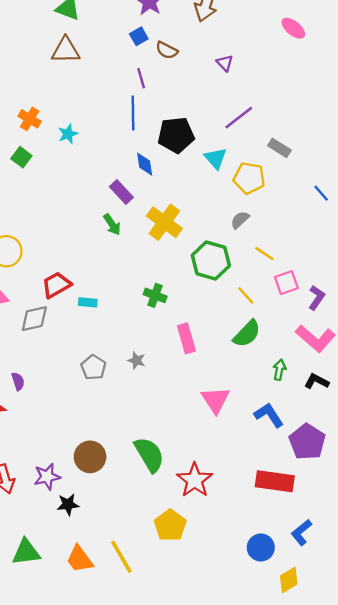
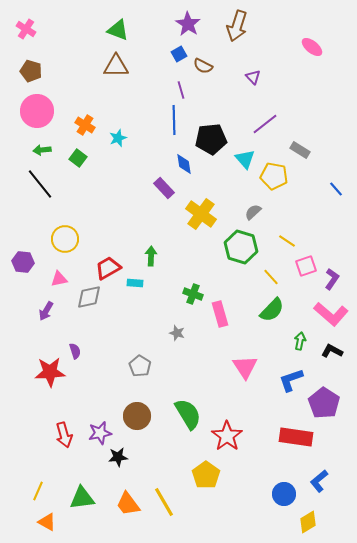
gray semicircle: (240, 220) -> (253, 212), moved
green arrow: (112, 225) -> (151, 256), moved, turned -144
green cross: (155, 295) -> (193, 294), moved
gray pentagon: (94, 367) -> (140, 366), moved
blue L-shape: (269, 415) -> (291, 380), turned -76

